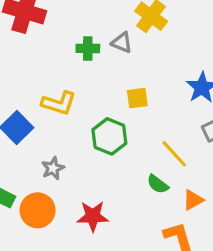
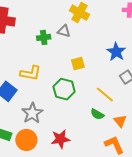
gray star: (53, 168) -> (32, 113), size x1.5
orange triangle: (193, 200) -> (120, 121), turned -32

